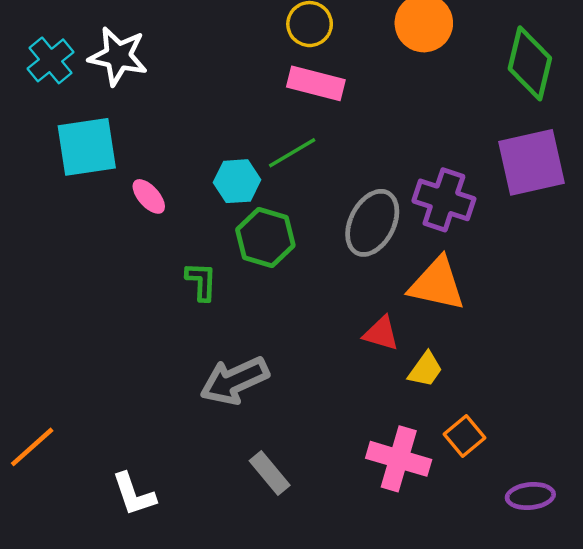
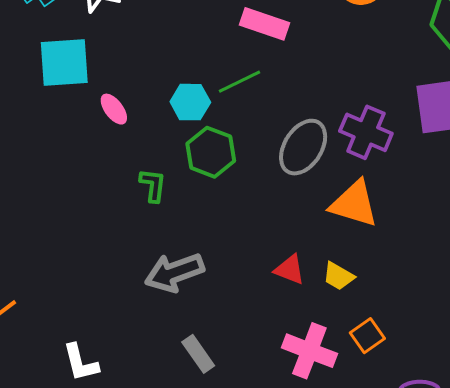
red triangle: (381, 333) -> (290, 270), moved
yellow trapezoid: (425, 369) -> (338, 276), turned 80

